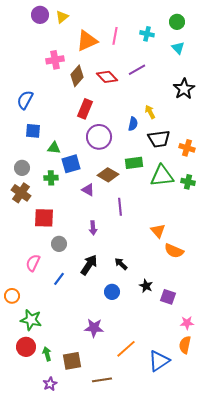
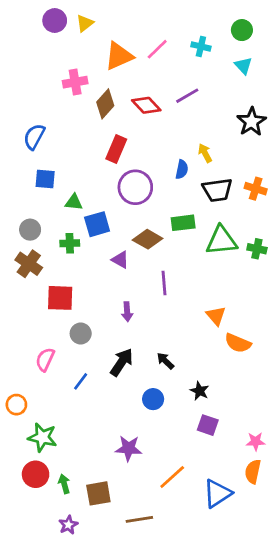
pink line: (115, 36) -> (157, 49), turned 36
orange cross: (187, 148) -> (256, 189), moved
purple square: (168, 297) -> (208, 425), moved

